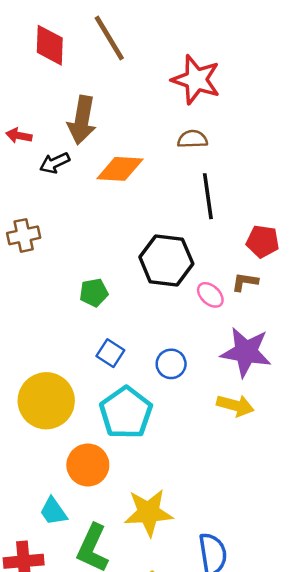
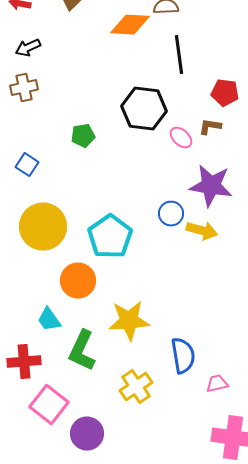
black arrow: (55, 163) -> (28, 48), moved
orange diamond: (120, 169) -> (130, 25), moved
blue square: (110, 353) -> (27, 165), moved
blue circle: (171, 364) -> (171, 214), moved

